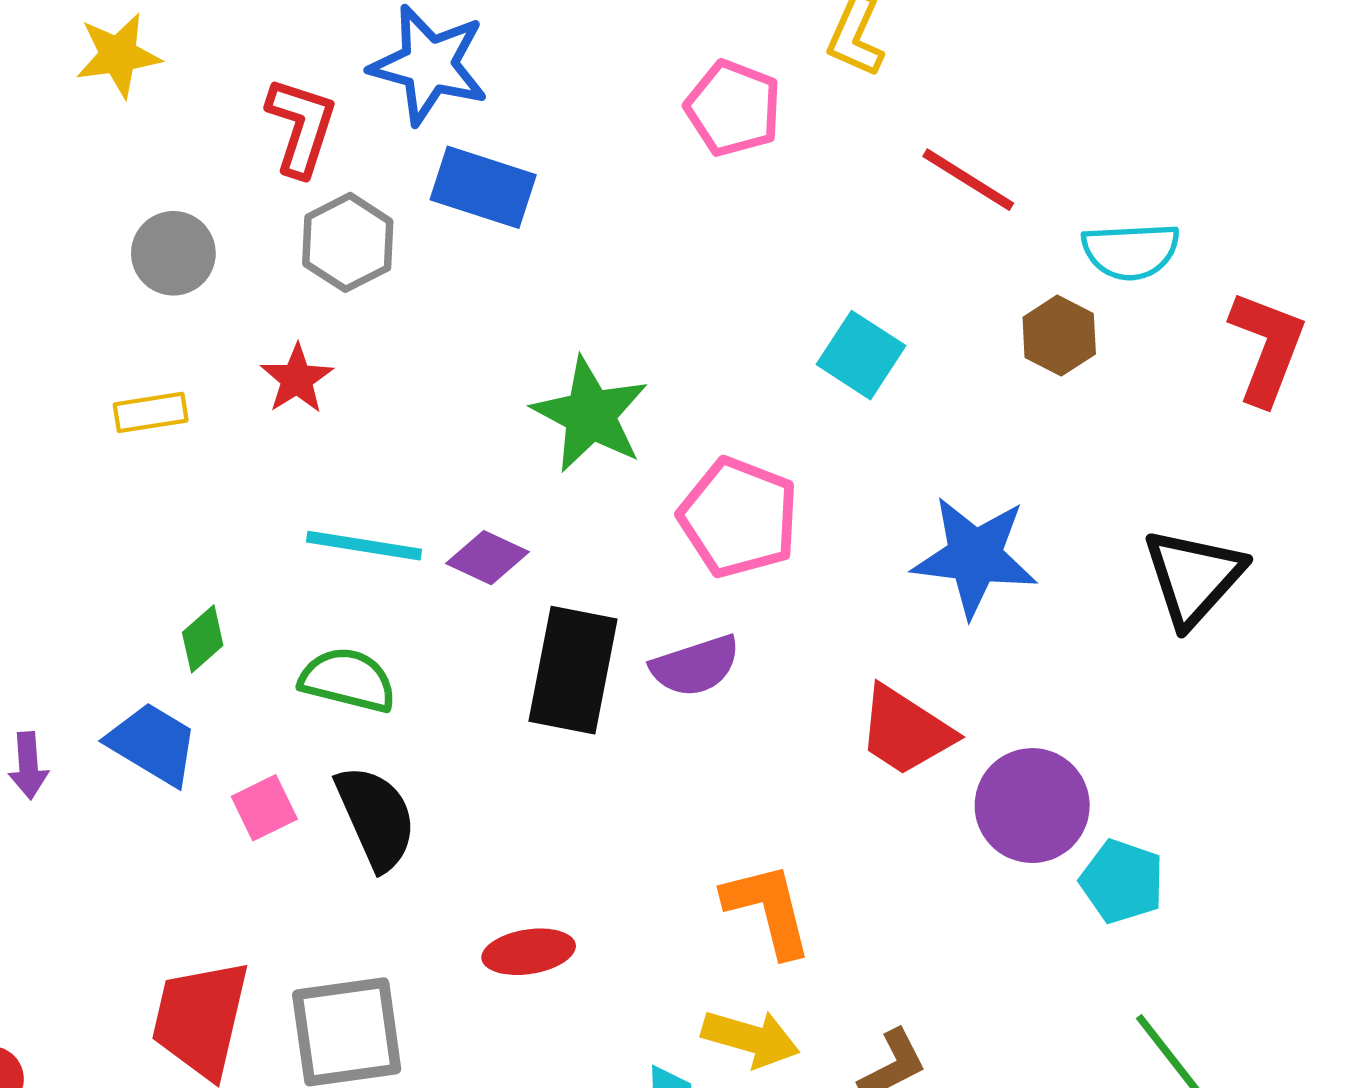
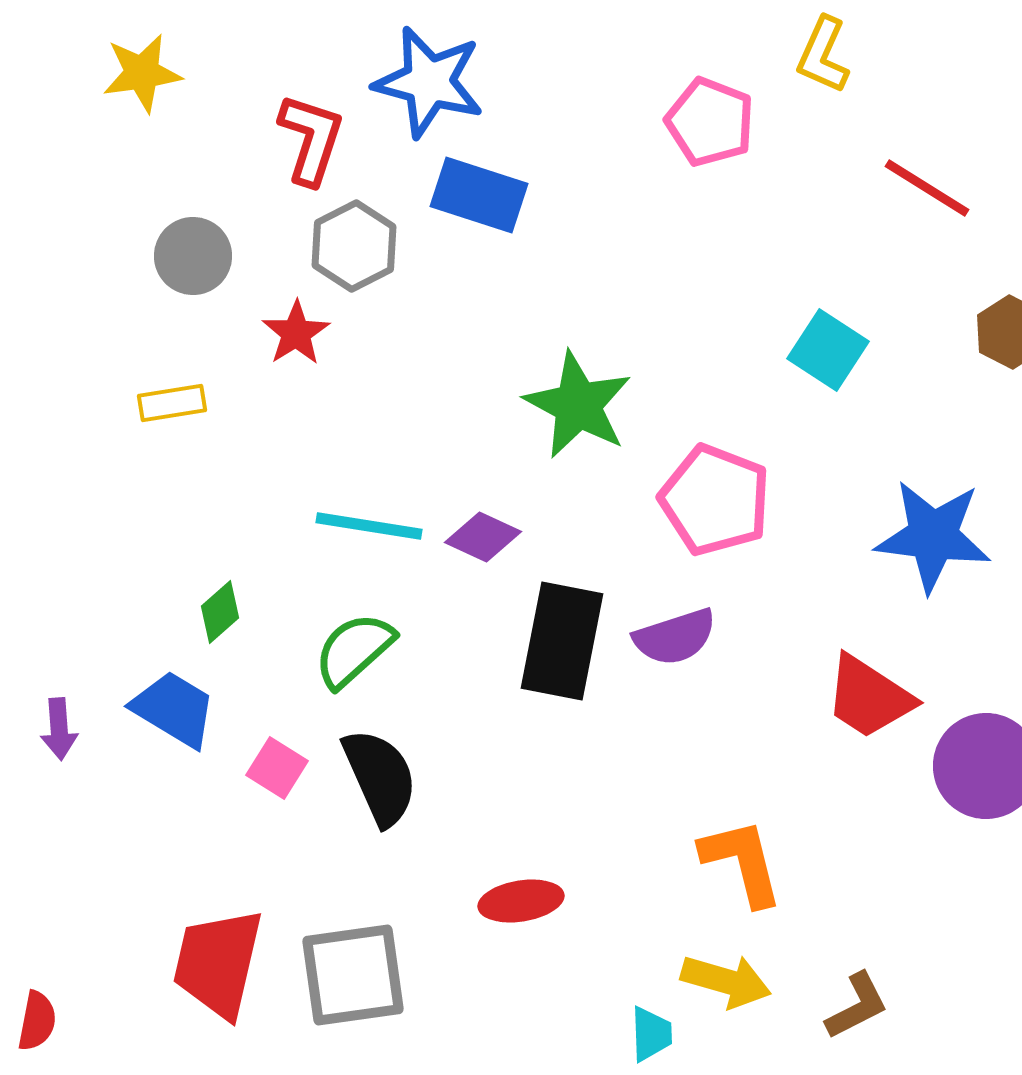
red star: (297, 379) -> (296, 333), moved
green semicircle: (348, 680) -> (354, 650), turned -56
pink square: (264, 808) -> (277, 768), turned -32

